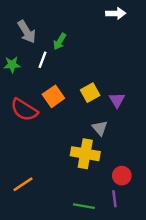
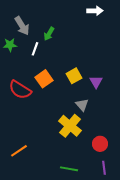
green star: (12, 65) -> (10, 45), moved
yellow cross: (85, 154) -> (70, 126), turned 30
purple line: (114, 199) -> (104, 168), moved

